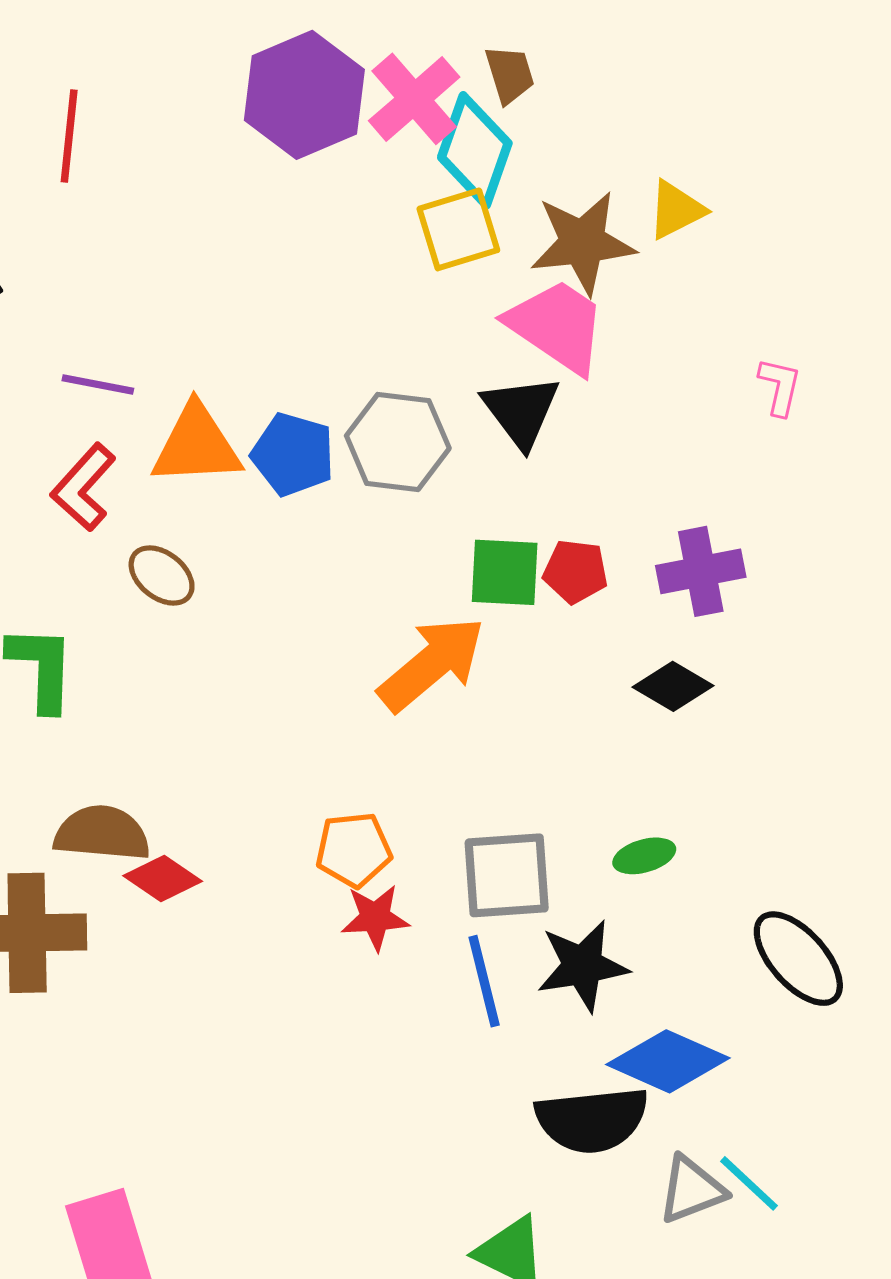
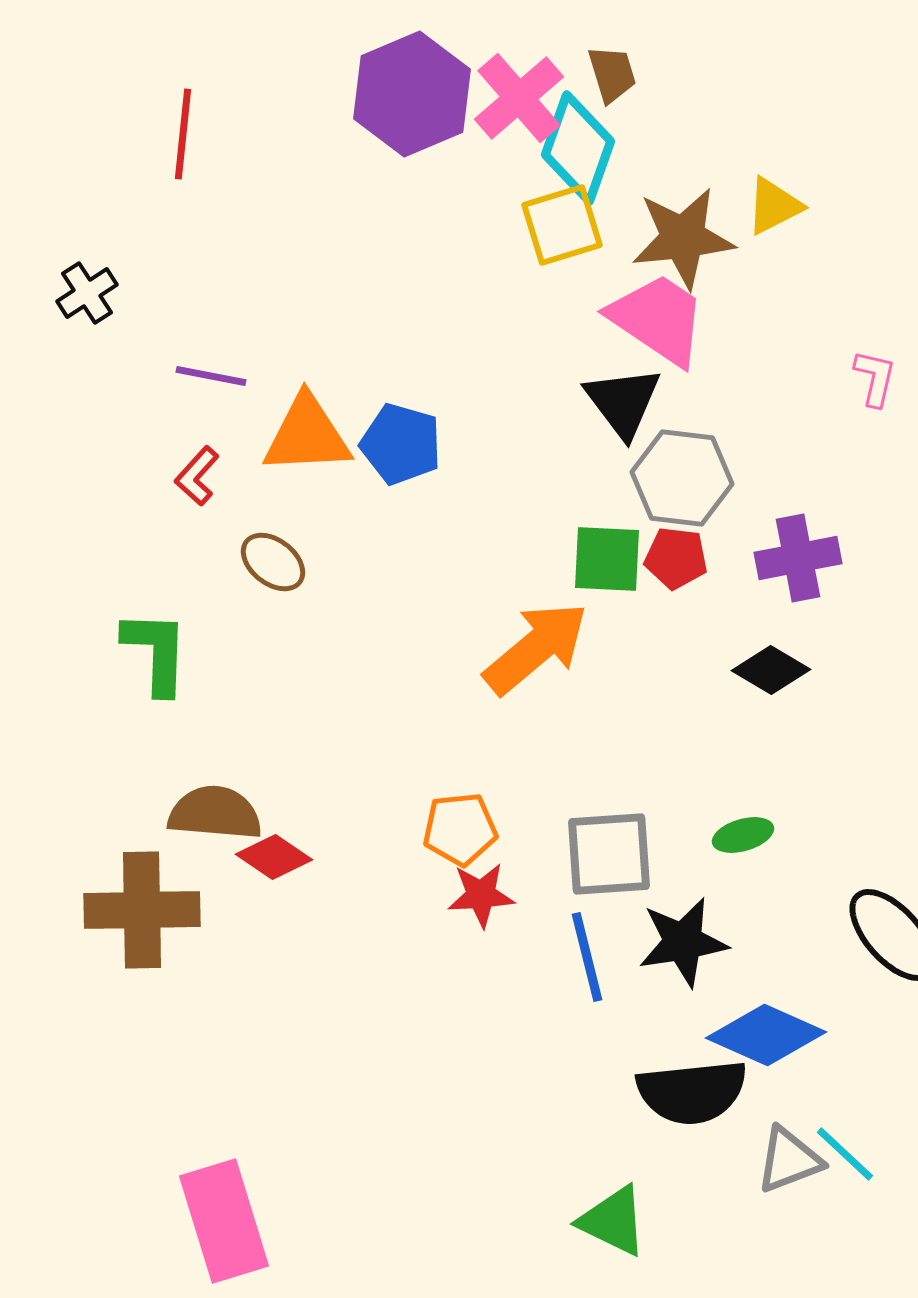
gray hexagon: (398, 442) -> (682, 478), moved
red L-shape: (84, 487) -> (197, 476), size x0.7

